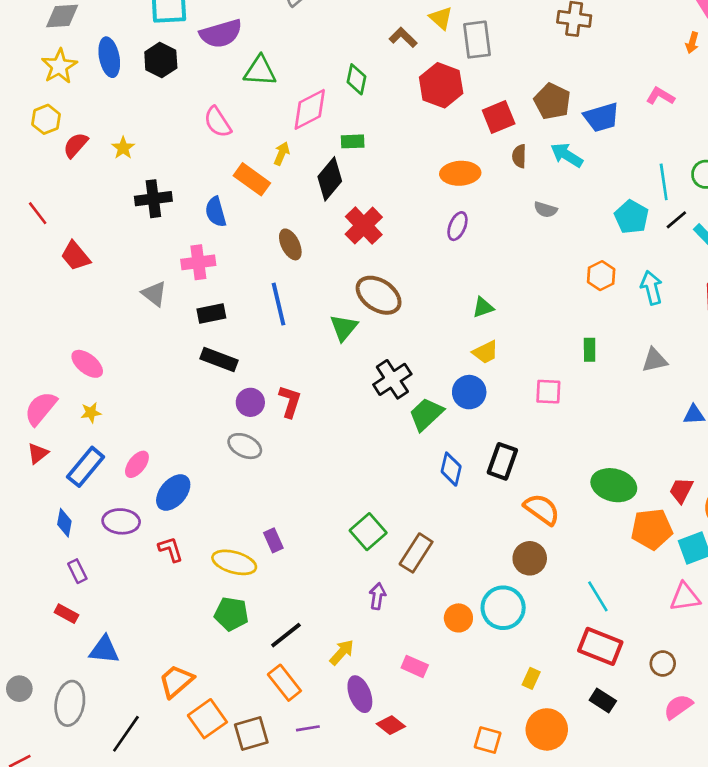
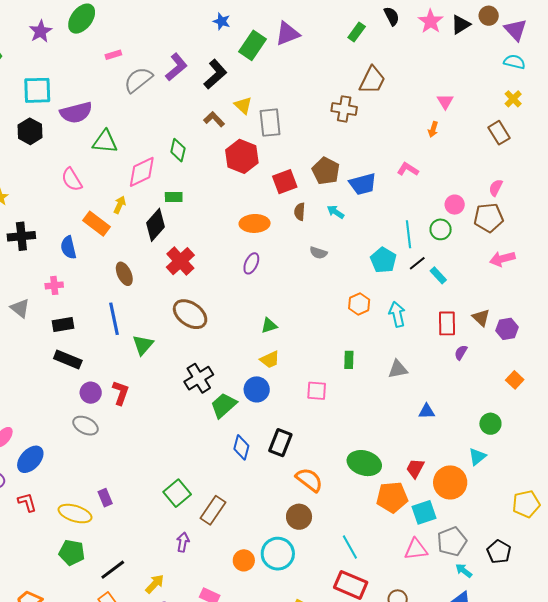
cyan arrow: (567, 155) -> (336, 212), size x0.7
pink cross: (198, 262) -> (54, 285), size x0.7
green triangle: (344, 328) -> (143, 345), moved

